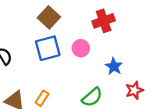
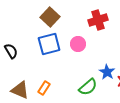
blue star: (114, 66) -> (107, 72), moved

